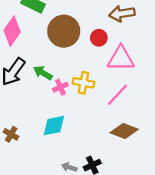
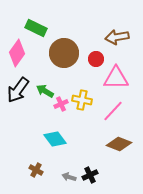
cyan diamond: (54, 126) -> (55, 139), turned 65
brown cross: (11, 134) -> (36, 170), moved

